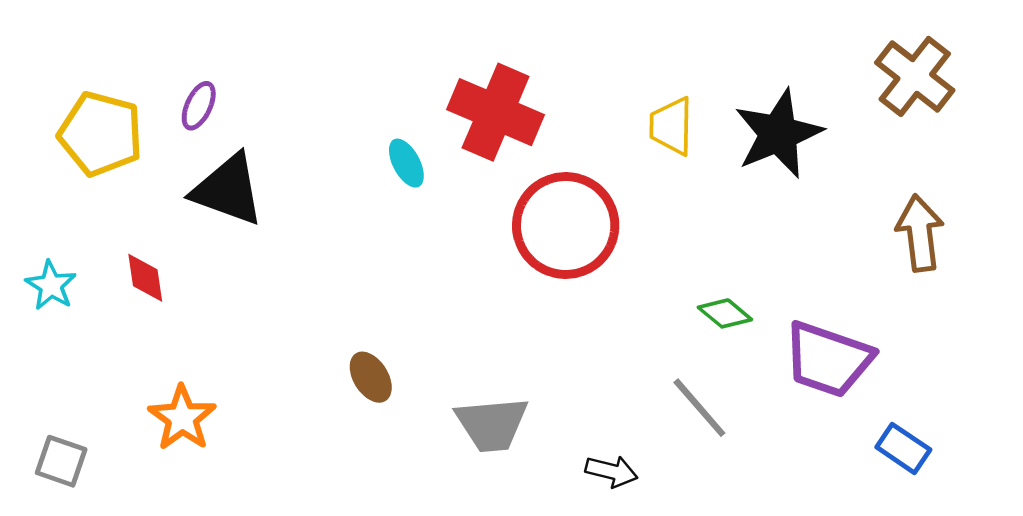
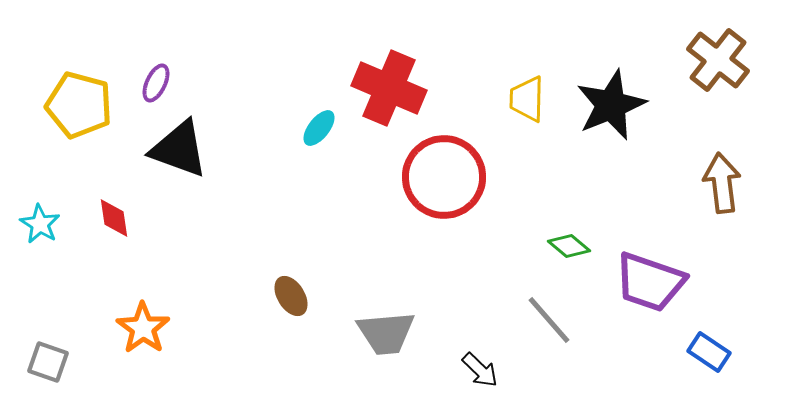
cyan ellipse: (406, 163) -> (319, 128), turned 66
black arrow: (612, 471) -> (480, 370), turned 30

